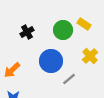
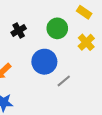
yellow rectangle: (84, 24) -> (84, 12), moved
yellow cross: (90, 56) -> (86, 42), moved

